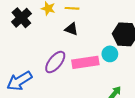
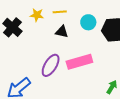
cyan circle: (110, 54) -> (88, 22), moved

